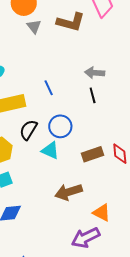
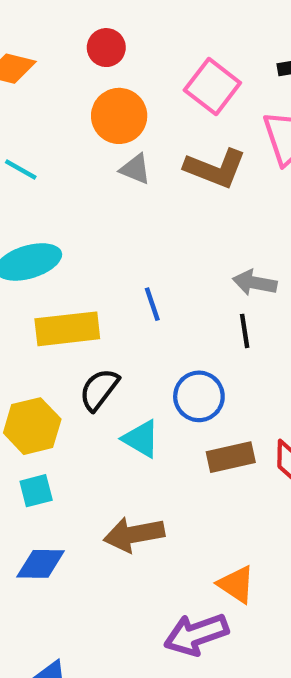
gray triangle: (34, 26) -> (135, 169), turned -35
blue circle: (60, 126) -> (199, 396), moved
brown arrow: (69, 192) -> (134, 534), moved

